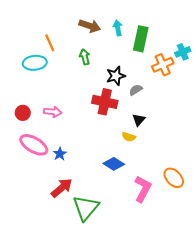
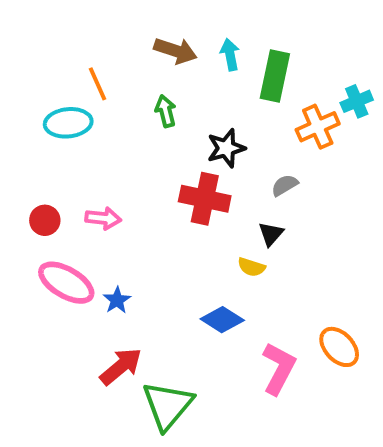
gray semicircle: (136, 90) -> (285, 185), moved

